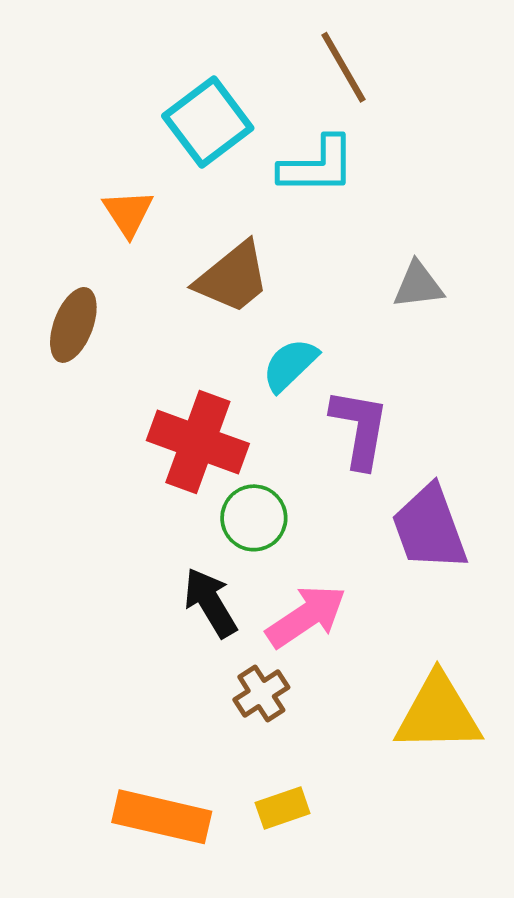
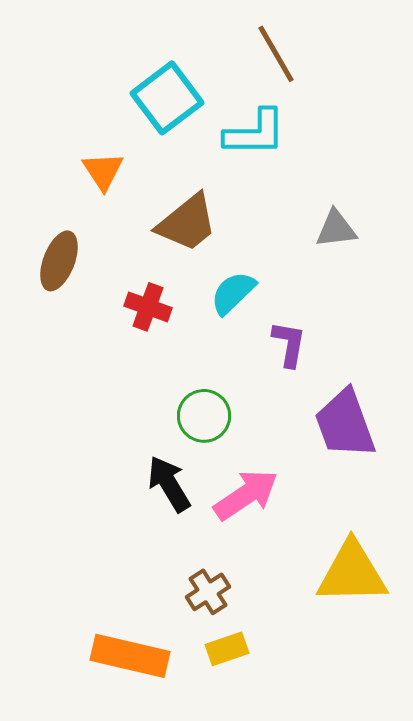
purple L-shape: (360, 428) -> (289, 344), size x0.7
red cross: (198, 442) -> (148, 307), moved, size x0.6
brown cross: (261, 694) -> (208, 592), moved

